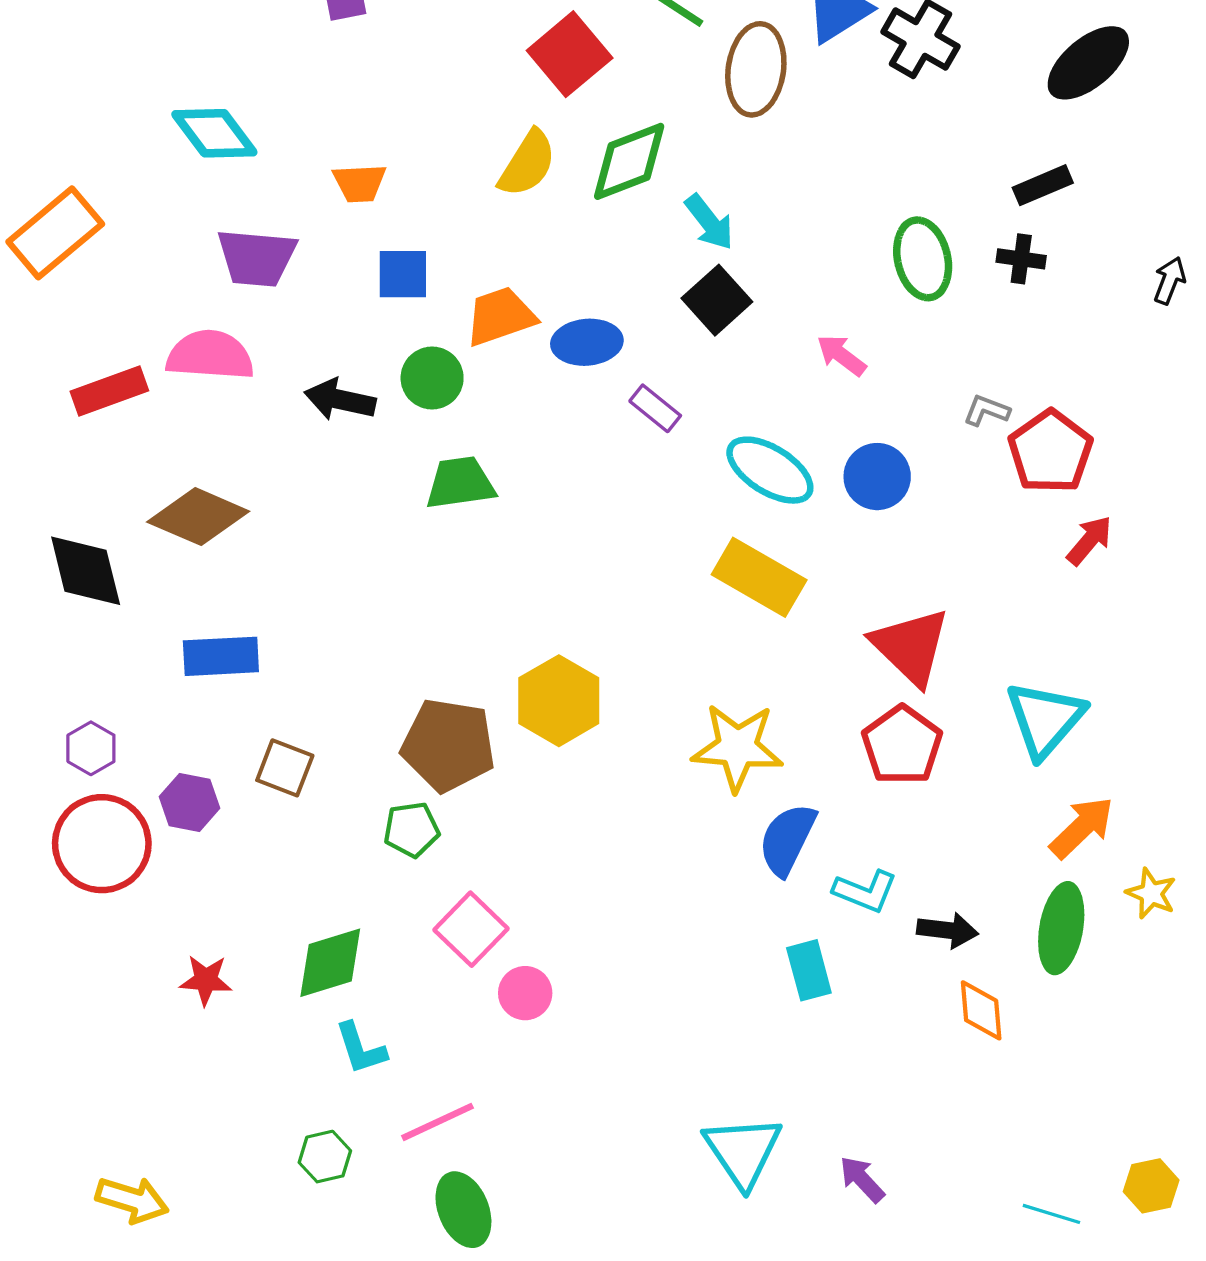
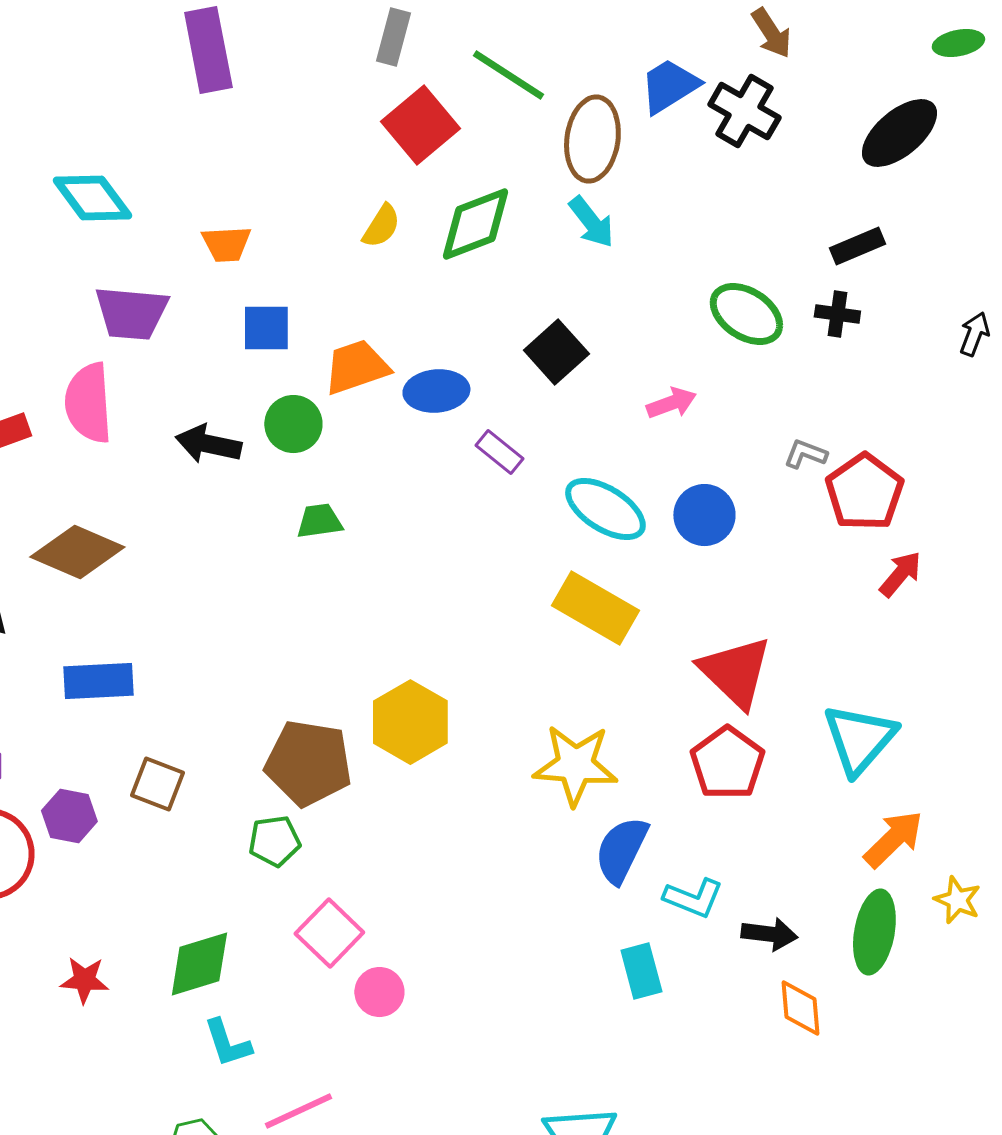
yellow semicircle: (527, 164) -> (381, 226), size x0.7
cyan arrow: (709, 222) -> (591, 222), moved
green ellipse: (923, 259) -> (746, 314), turned -44
pink semicircle: (210, 355) -> (88, 403), turned -98
pink arrow: (841, 355) -> (671, 403), turned 123
green trapezoid: (460, 483) -> (319, 521), size x0.7

